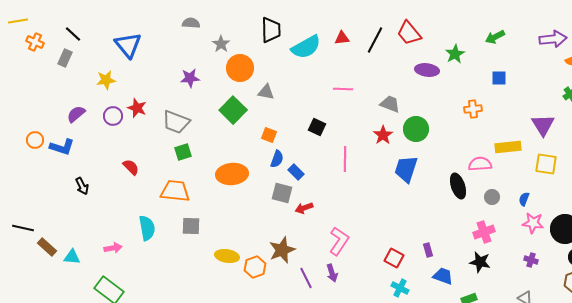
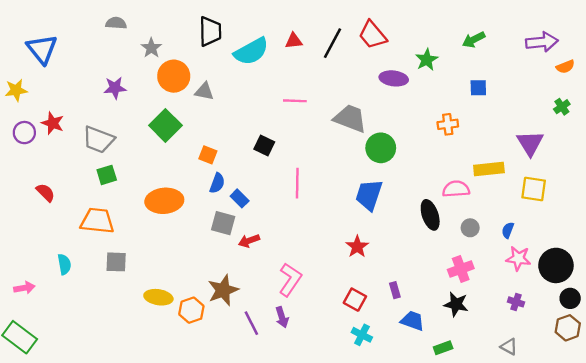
gray triangle: (266, 92) -> (204, 91), moved
gray trapezoid: (390, 104) -> (350, 118), size x1.4
red star: (383, 135) -> (357, 247), moved
cyan semicircle: (147, 228) -> (64, 264), size x0.7

